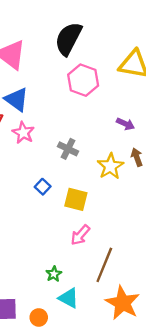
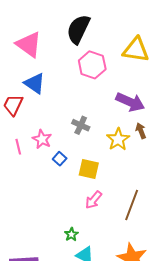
purple arrow: (125, 124) -> (130, 102), size x1.8
pink star: (23, 133) -> (42, 139), moved
brown line: (104, 265) -> (132, 205), moved

